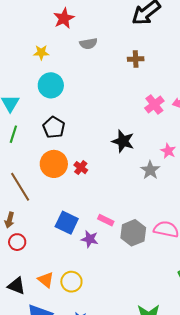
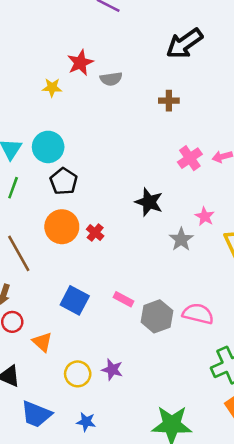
red star: (64, 18) -> (80, 63), moved
cyan circle: (51, 85) -> (48, 147), moved
purple star: (90, 239) -> (112, 370), moved
orange triangle: (46, 280) -> (42, 342), moved

